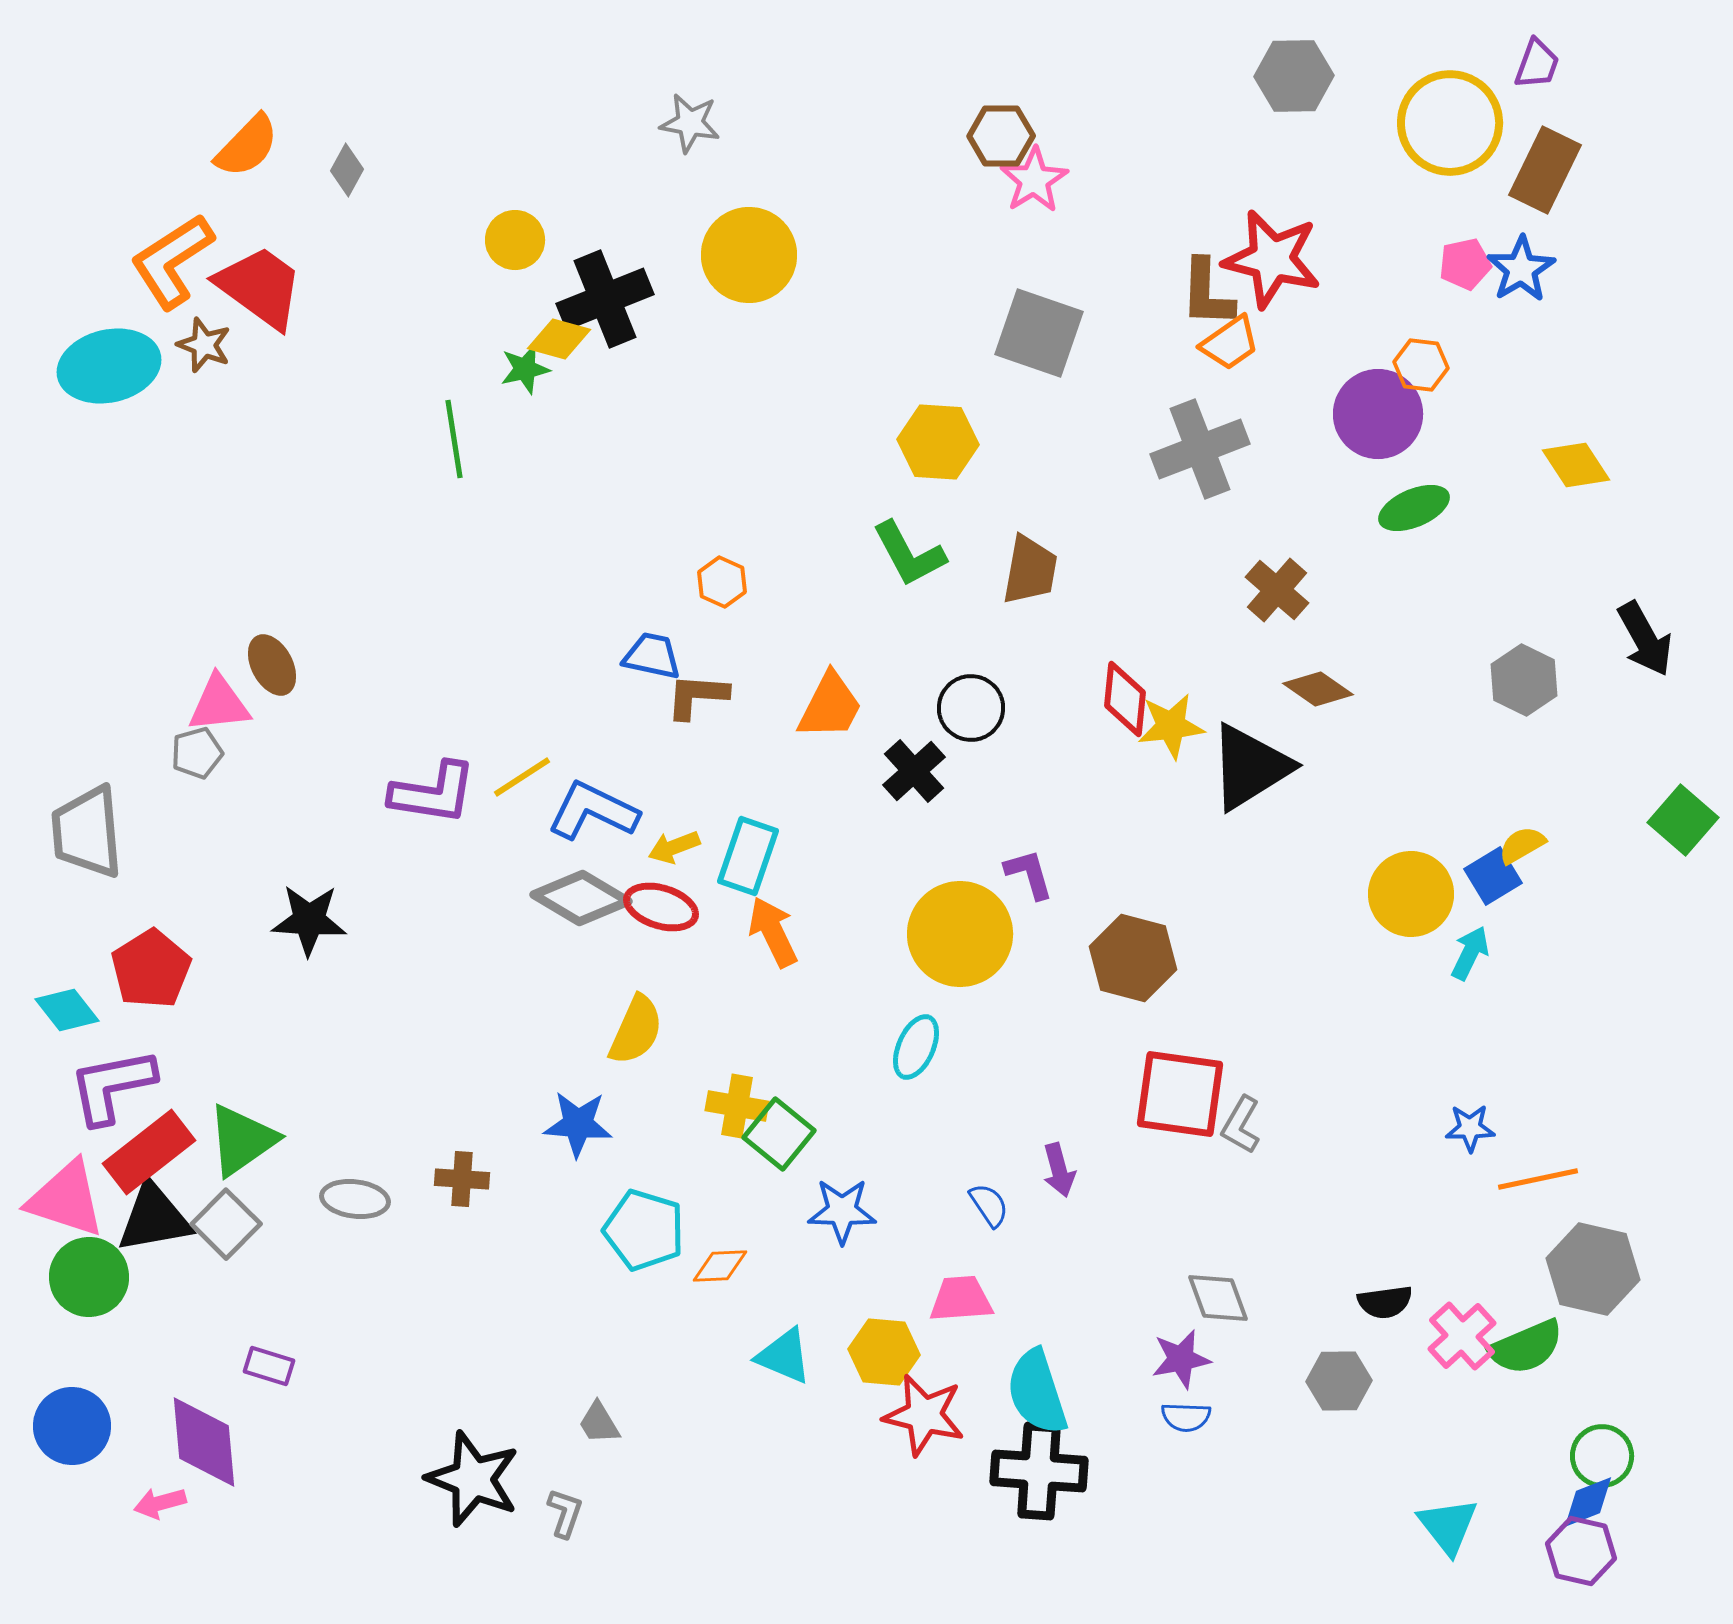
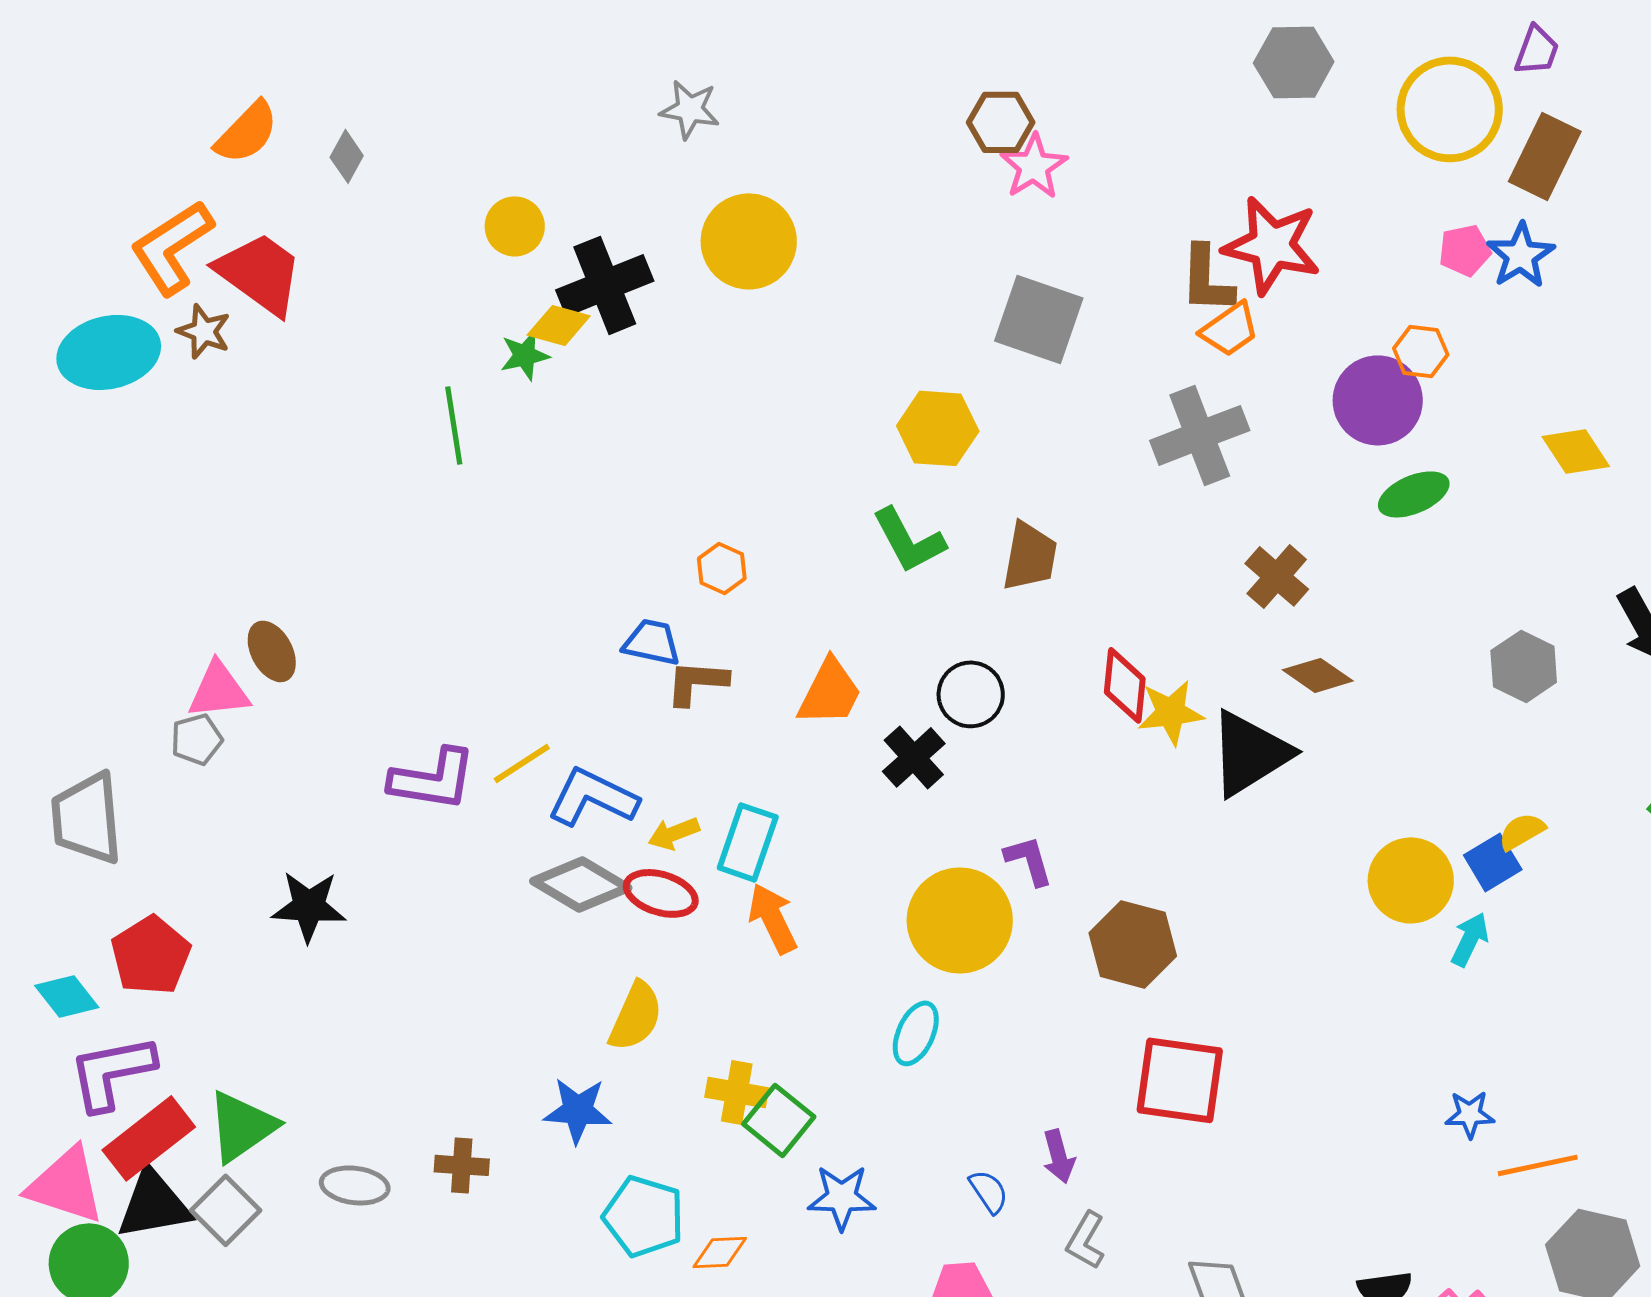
gray L-shape: (1241, 1125) -> (1086, 1240), moved

